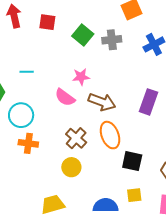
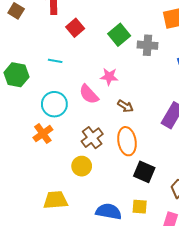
red square: (47, 22) -> (75, 28), moved, turned 30
brown arrow: (102, 102) -> (125, 106), size x0.6
cyan circle: (21, 115) -> (54, 104), moved
orange cross: (28, 143) -> (43, 134), turned 36

